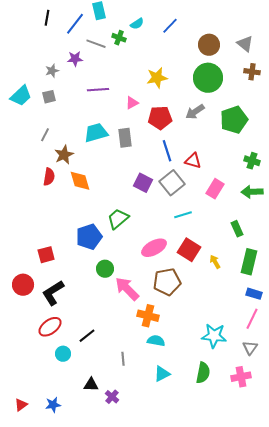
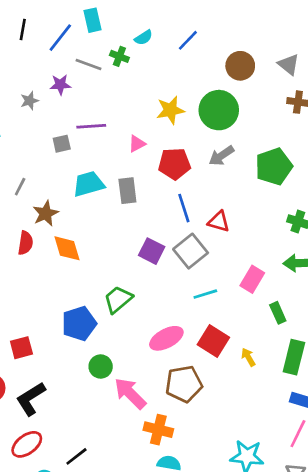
green circle: (208, 78) -> (219, 110), moved
gray square: (49, 97) -> (62, 144), moved
pink rectangle: (215, 189) -> (252, 279), moved

